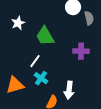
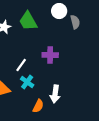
green trapezoid: (45, 36) -> (28, 21), moved
purple cross: (81, 51) -> (50, 55), moved

